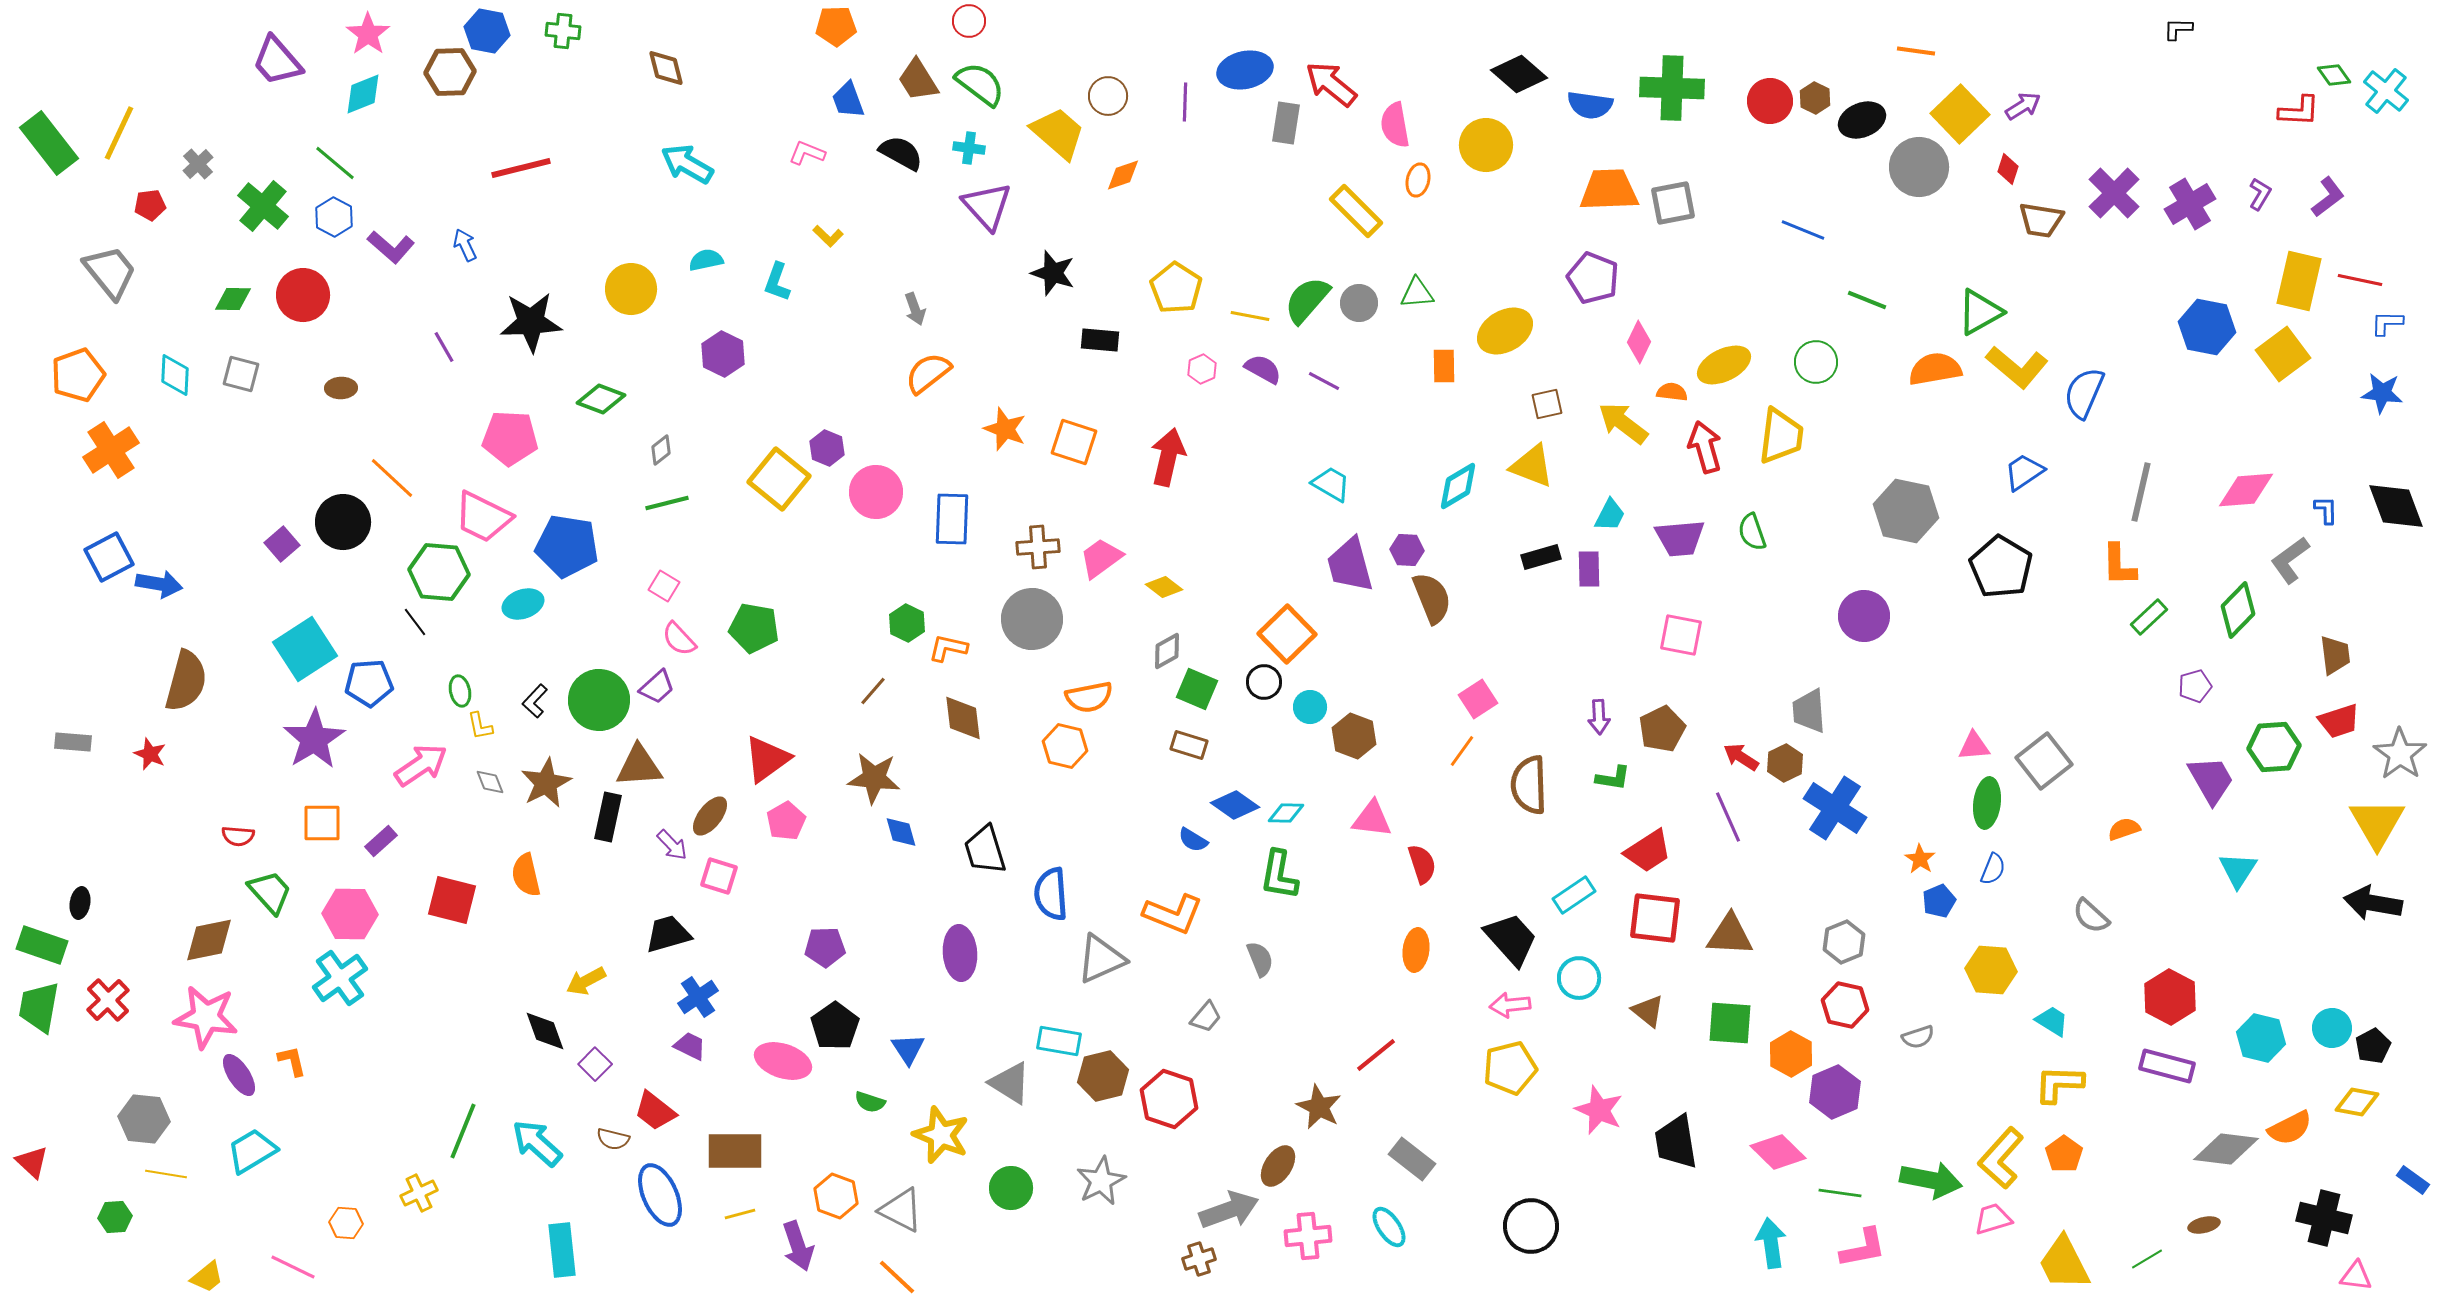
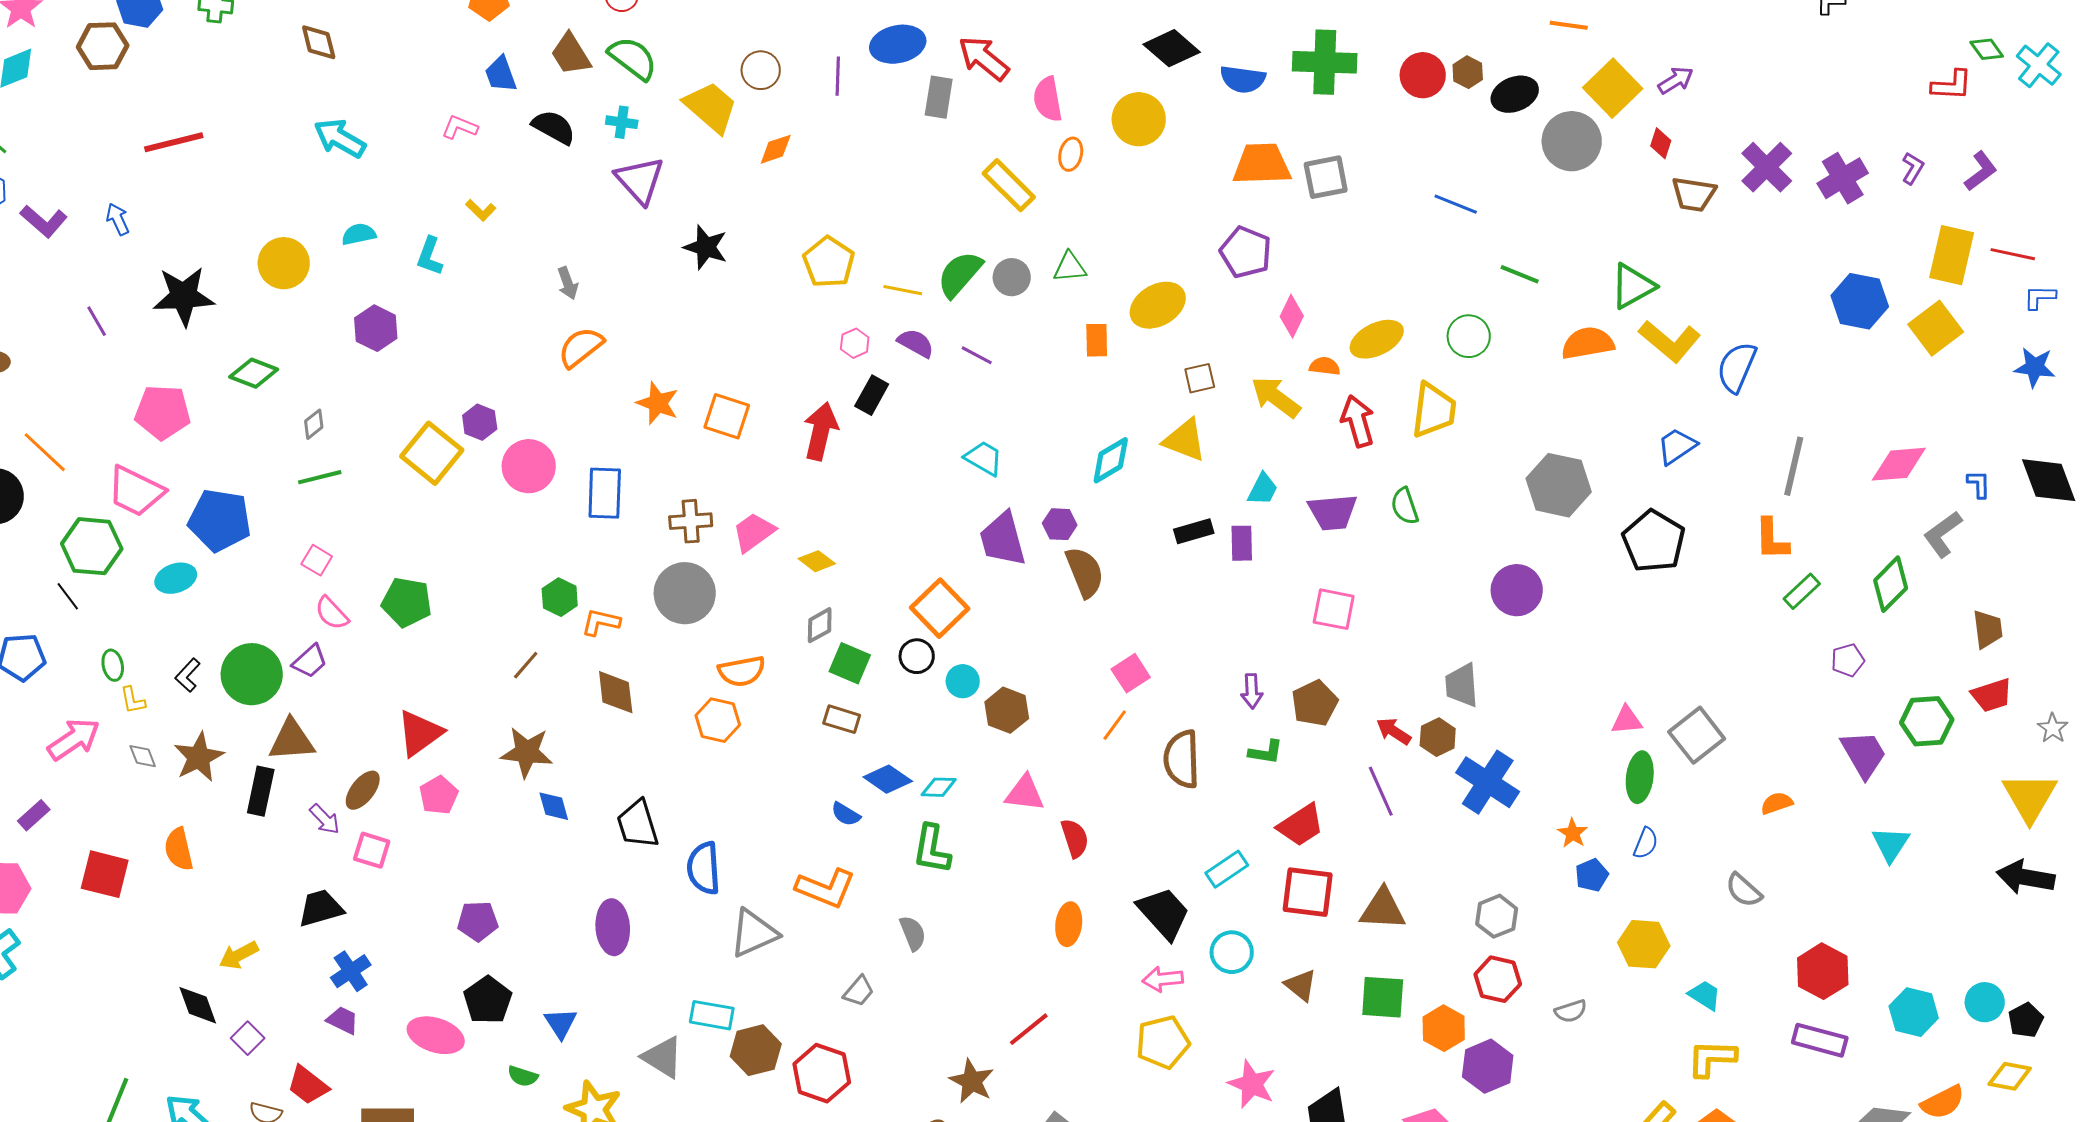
black rectangle: (1100, 340) -> (872, 395), moved, turned -66
gray star: (2400, 754) -> (2053, 728), size x0.6

